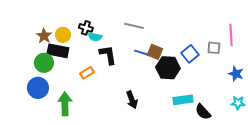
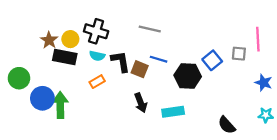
black cross: (86, 28) -> (96, 31), size x1.5
cyan semicircle: (95, 37) -> (97, 56), moved
brown square: (155, 52) -> (140, 69), moved
green circle: (44, 63) -> (19, 78), moved
black arrow: (132, 100) -> (141, 103), moved
cyan rectangle: (183, 100) -> (173, 112), moved
green arrow: (65, 104) -> (60, 105), moved

